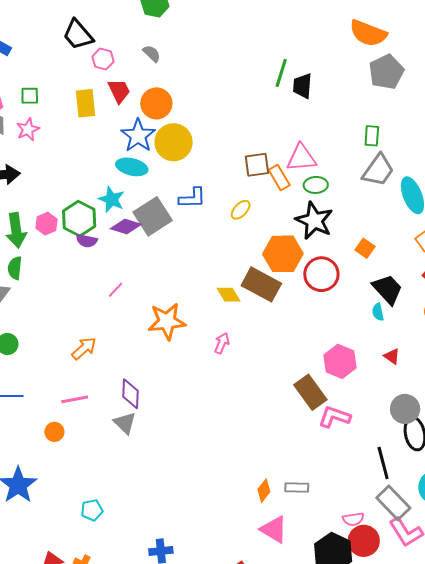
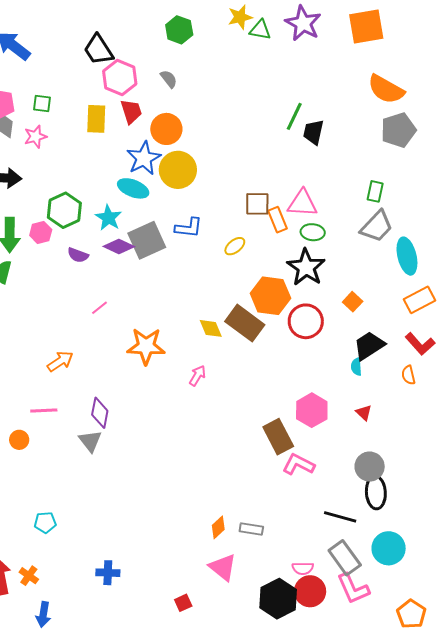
pink hexagon: (103, 59) -> (120, 78), size x1.6
green hexagon: (79, 219) -> (64, 210), moved
black trapezoid: (388, 289) -> (369, 346), turned -88
black line: (383, 463) -> (340, 517), turned -68

